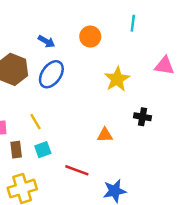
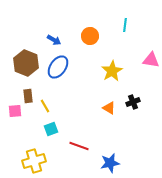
black cross: (143, 117) -> (133, 102), turned -32
orange triangle: (105, 135) -> (109, 108), moved, turned 32
brown rectangle: (16, 150) -> (28, 96), moved

